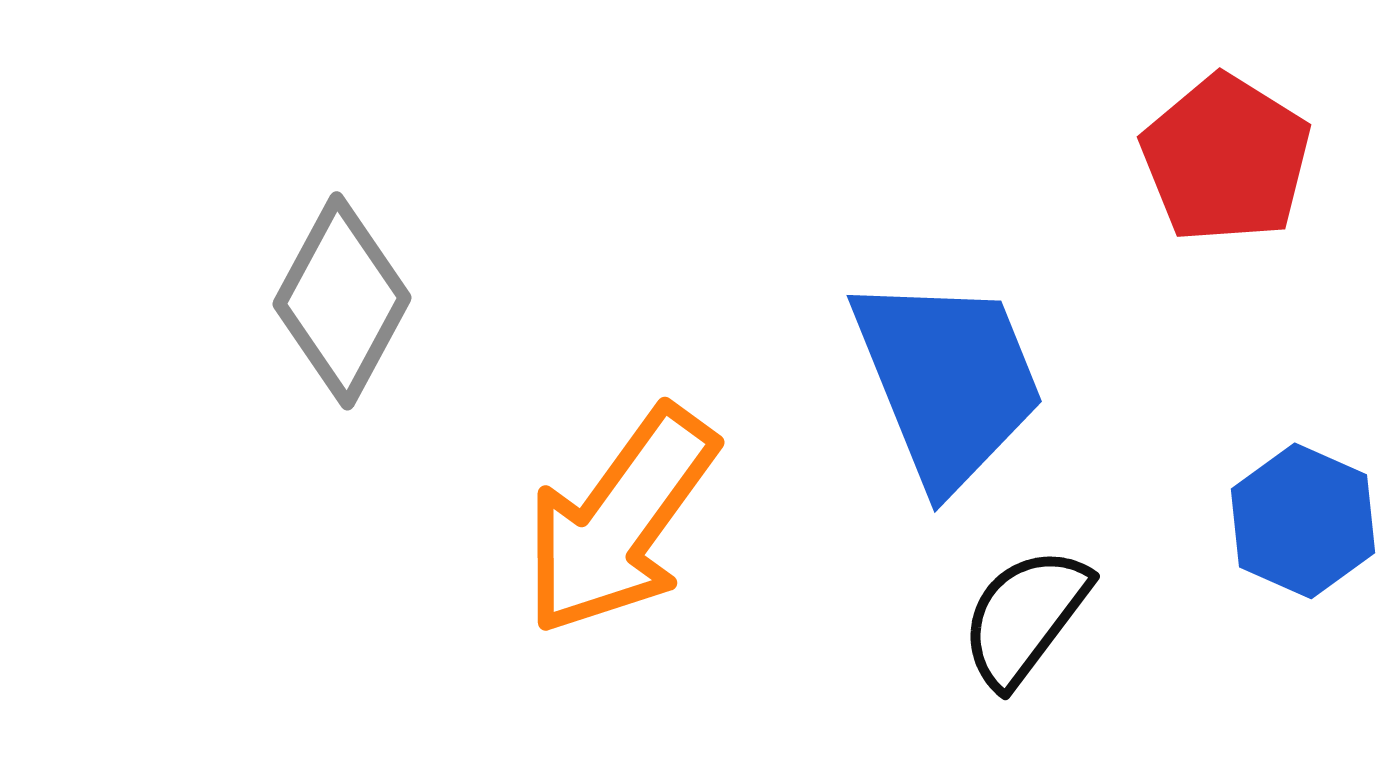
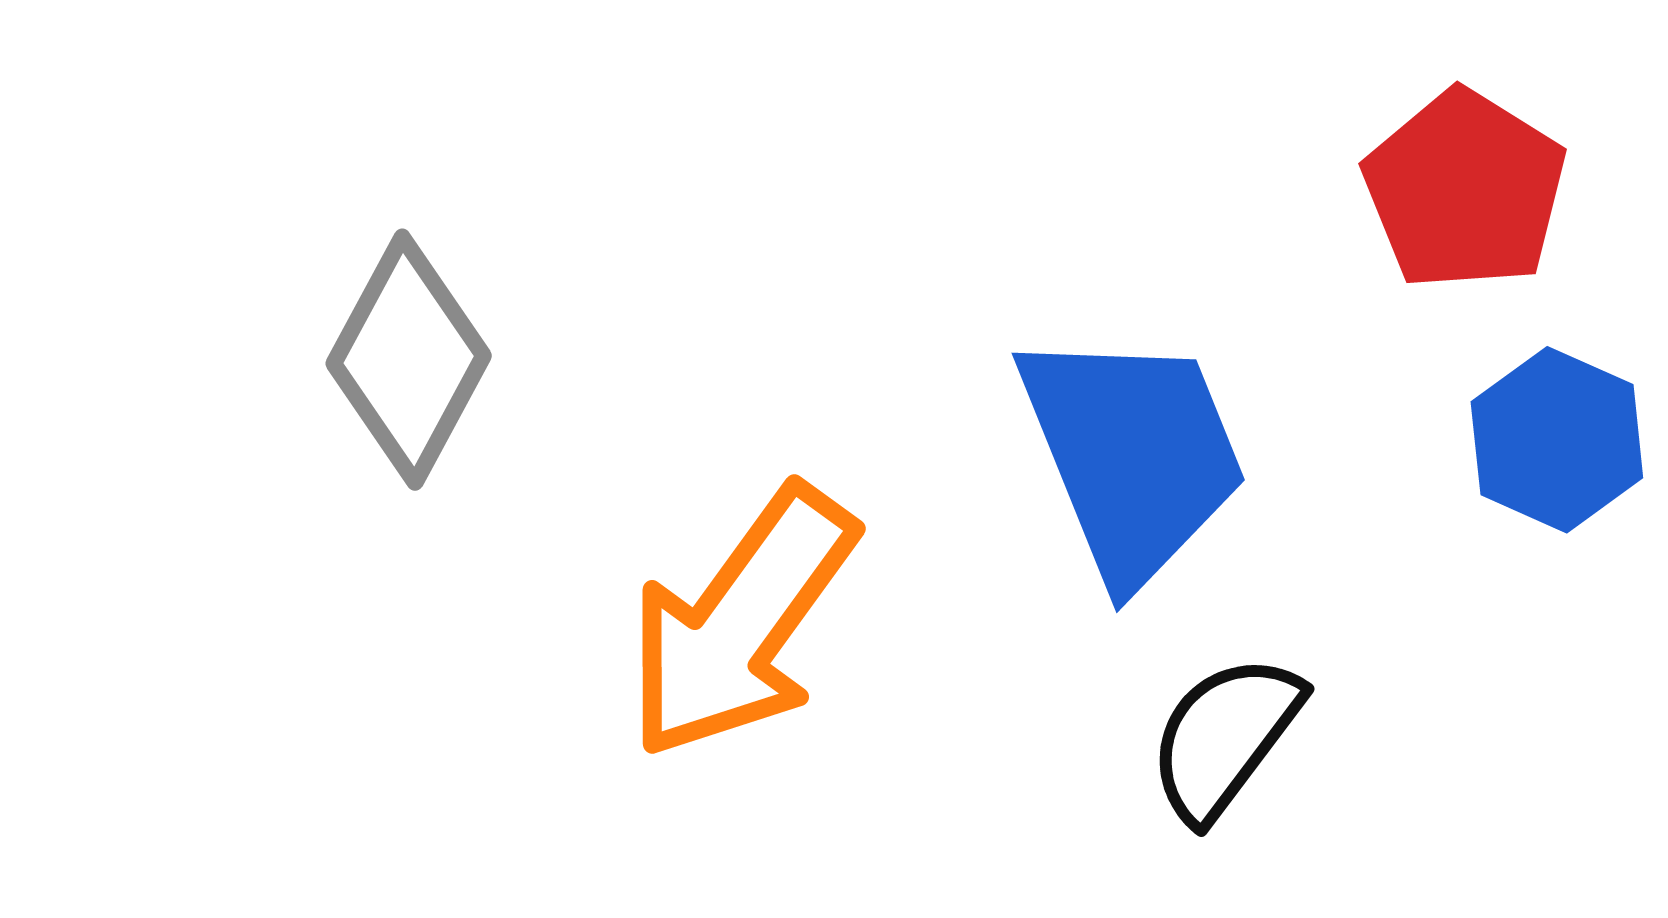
blue hexagon: (1303, 521) -> (1557, 440), moved

